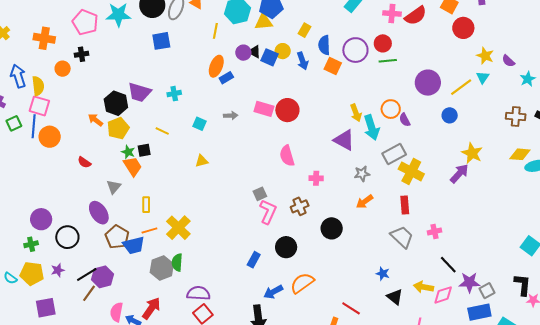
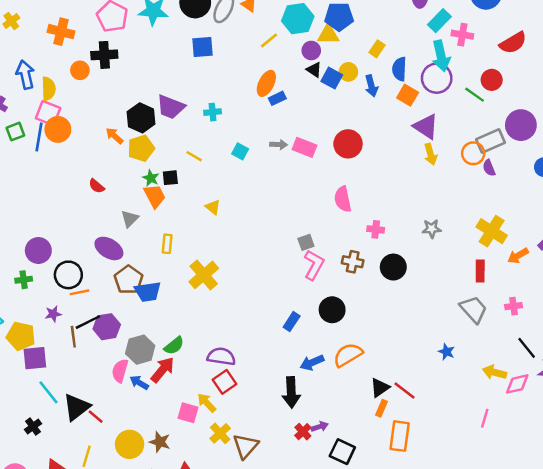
pink cross: (392, 13) -> (462, 35), moved
yellow line: (215, 31) -> (269, 40), turned 35
red circle: (383, 43) -> (492, 80), moved
purple circle: (243, 53) -> (311, 50), moved
black cross: (81, 54) -> (104, 55), size x1.5
green line: (388, 61) -> (475, 95), turned 36
pink rectangle: (264, 109) -> (304, 147), moved
cyan arrow: (371, 127) -> (441, 56), moved
orange circle: (50, 137) -> (58, 129), moved
purple triangle: (344, 140) -> (426, 127), moved
gray rectangle: (394, 154) -> (490, 141), moved
yellow triangle: (202, 161) -> (213, 207), moved, turned 48
orange arrow: (365, 202) -> (518, 256), moved
brown cross: (300, 206) -> (353, 262), turned 30
purple ellipse: (99, 213) -> (109, 248), turned -30
black circle: (332, 228) -> (393, 267), moved
orange line: (149, 230) -> (80, 292), moved
green semicircle: (177, 262) -> (174, 346), moved, turned -138
gray hexagon: (162, 268) -> (140, 350), moved
yellow pentagon: (32, 273) -> (21, 336), moved
brown line: (89, 293) -> (73, 337), moved, turned -48
black triangle: (395, 297) -> (380, 388), moved, turned 42

